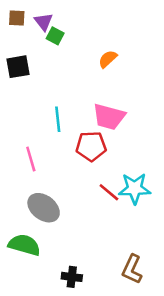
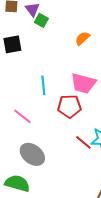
pink line: (31, 159) -> (22, 116), turned -36

